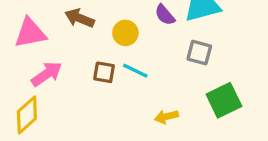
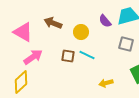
pink triangle: (30, 33) -> (23, 32), turned 40

